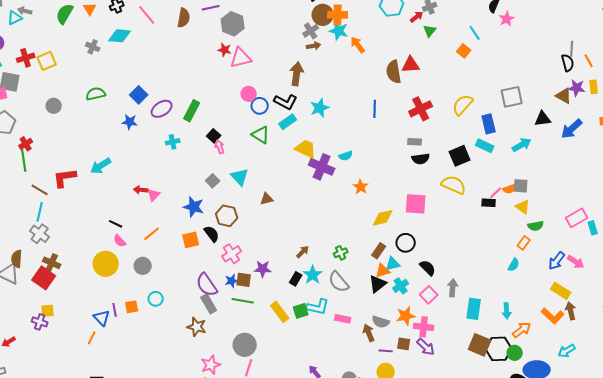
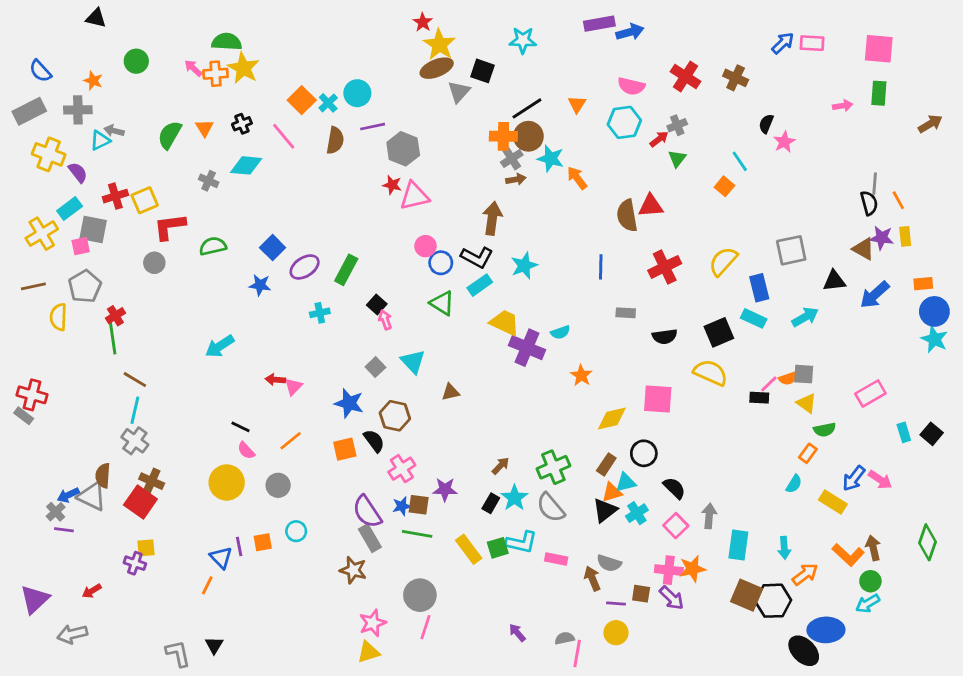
orange cross: (338, 15) -> (503, 136), moved
gray rectangle: (415, 142) -> (626, 313), moved
red L-shape: (65, 178) -> (170, 227), moved
pink rectangle: (577, 218) -> (870, 394), moved
green cross: (341, 253) -> (553, 467), size x1.6
yellow rectangle: (561, 291) -> (833, 502), moved
orange star: (406, 316) -> (692, 569), moved
green circle: (515, 353) -> (870, 581), moved

